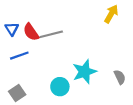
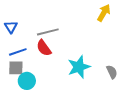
red semicircle: (31, 32) -> (44, 48), moved
cyan circle: (60, 87) -> (27, 81), moved
gray square: (17, 93) -> (16, 68), moved, turned 35

